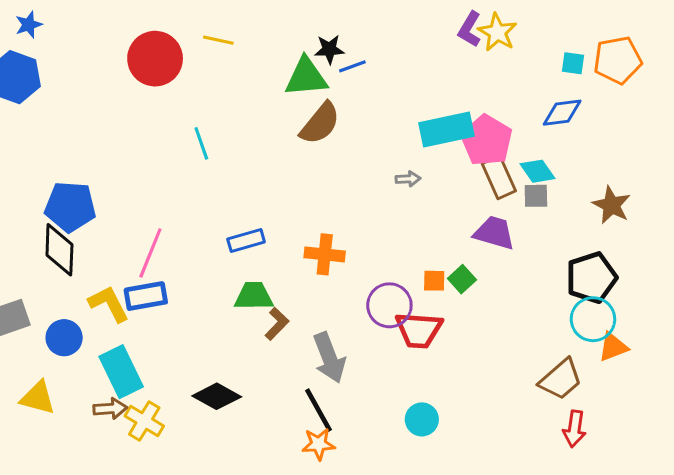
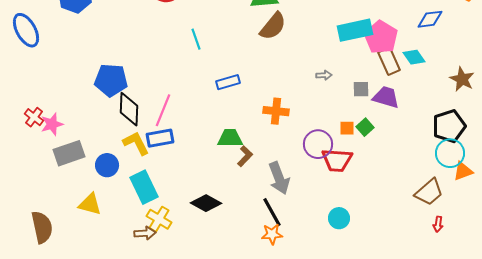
gray arrow: (408, 179) -> (324, 75), moved
gray square: (536, 196) -> (361, 89), moved
blue rectangle: (246, 241) -> (228, 82), moved
black diamond: (59, 250) -> (129, 109), moved
brown arrow: (110, 409) -> (145, 233), moved
red arrow: (574, 429) -> (438, 224), size x0.7

